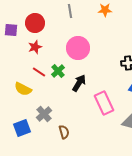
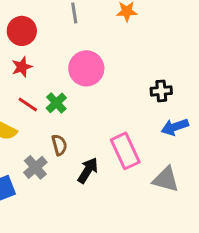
black arrow: (79, 83) -> (88, 170), moved
brown semicircle: (64, 132) -> (59, 145), moved

